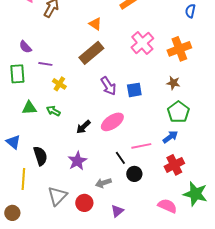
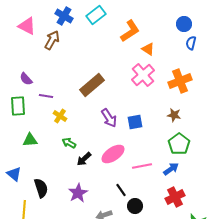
orange triangle: (95, 24) -> (148, 49), moved
green arrow: (53, 111) -> (69, 143), moved
pink line: (141, 146) -> (142, 166), moved

